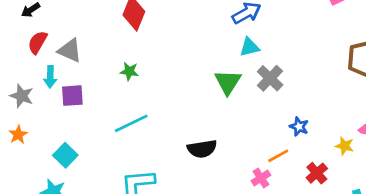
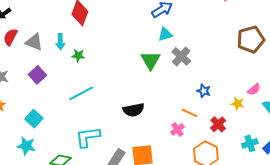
cyan arrow: (50, 77) -> (60, 42), moved
purple square: (72, 96) -> (37, 75), turned -36
orange line: (278, 156) -> (189, 113), turned 56

